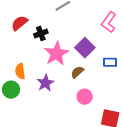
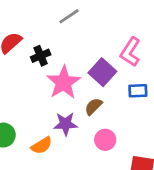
pink L-shape: (109, 22) -> (130, 52), moved
orange semicircle: (20, 71) -> (42, 145), moved, turned -112
purple star: (45, 83) -> (66, 124), moved, turned 30

